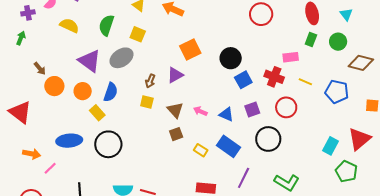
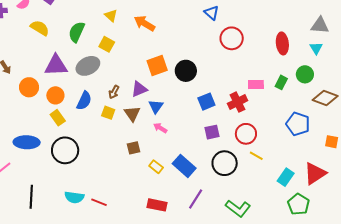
green rectangle: (311, 40) -> (281, 82), moved
black circle: (231, 58) -> (186, 71), moved
purple triangle: (90, 61) -> (56, 65), turned -45
red cross: (274, 77) -> (237, 102), turned 36
yellow line: (305, 82) -> (256, 156), moved
orange circle: (54, 86) -> (29, 87), moved
orange circle: (83, 91) -> (55, 95), moved
blue semicircle: (111, 92) -> (84, 101), moved
brown triangle: (175, 110) -> (132, 114), moved
blue triangle: (226, 114) -> (156, 106), moved, turned 35

